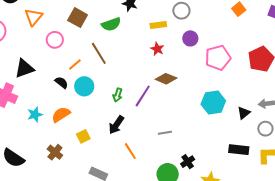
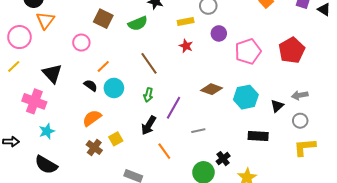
orange triangle: (33, 17) -> (45, 20), moved
brown line: (99, 53) -> (149, 63), moved
black triangle: (24, 69) -> (52, 73), turned -50
brown diamond: (166, 79) -> (211, 89), moved
purple line: (143, 96) -> (173, 108), moved
cyan star: (35, 115) -> (47, 131), moved
black rectangle: (239, 150) -> (258, 136), moved
brown cross: (55, 152) -> (94, 148), moved

